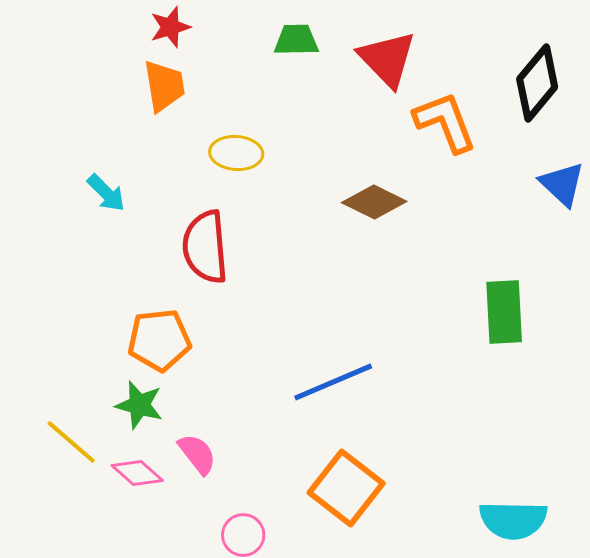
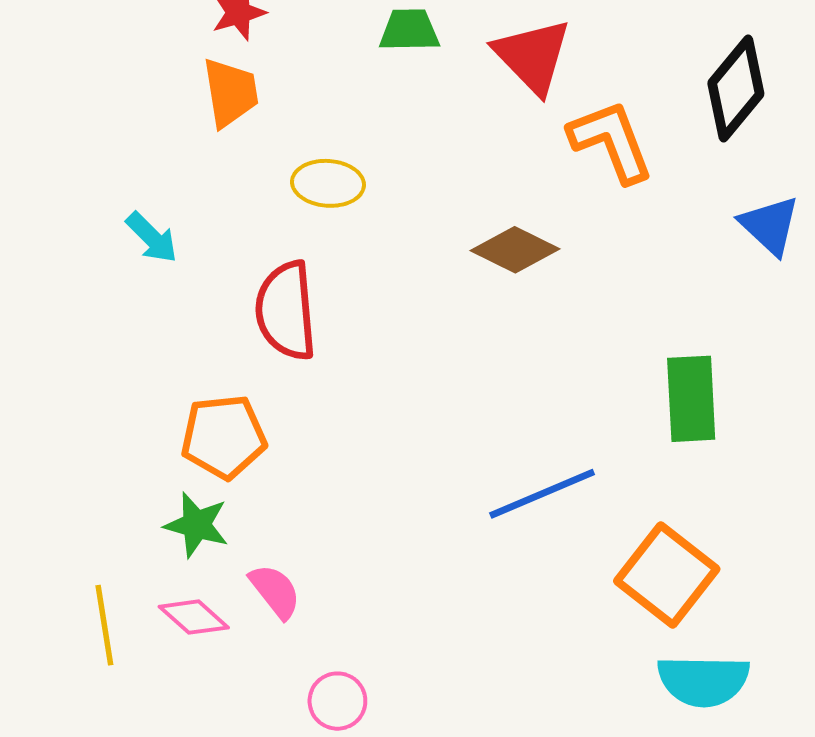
blue line: (333, 382) -> (542, 494), moved
yellow line: (71, 442) -> (104, 625), moved, turned 40
orange square: (346, 488) -> (667, 575), moved

